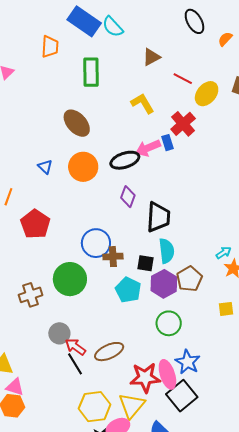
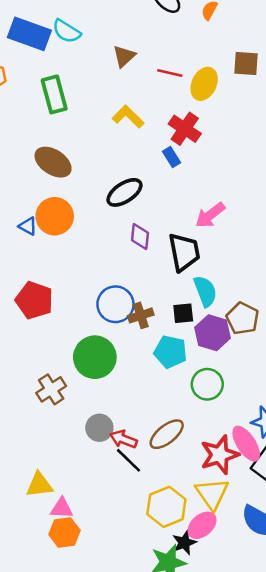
pink arrow: (148, 148) -> (210, 215), moved
orange circle: (83, 167) -> (55, 216), moved
green circle: (169, 323) -> (207, 384), moved

